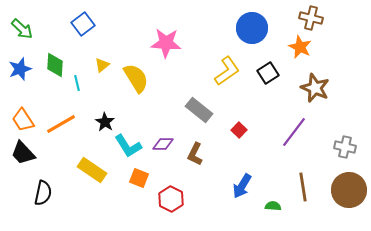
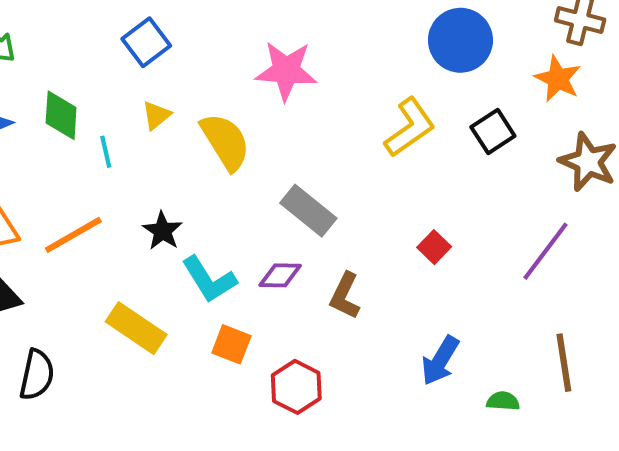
blue square: (83, 24) -> (146, 42), moved
gray rectangle: (199, 110) -> (308, 211), moved

